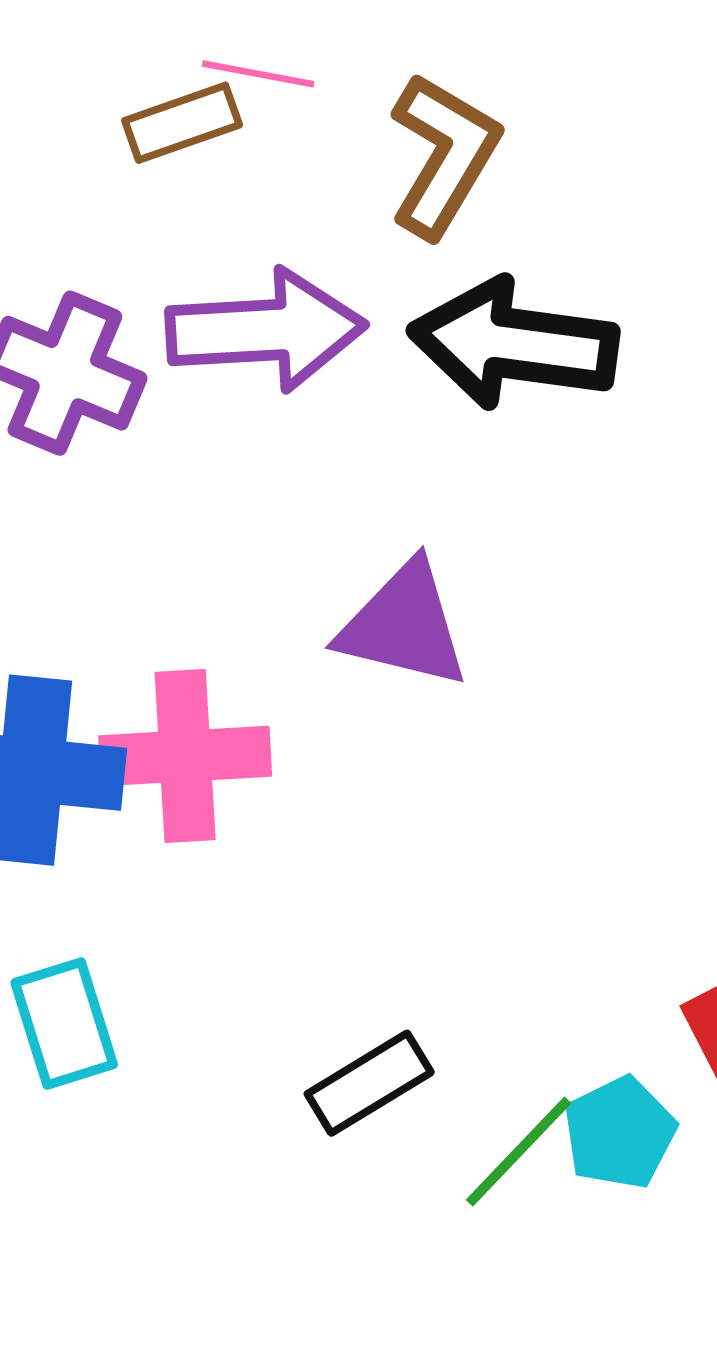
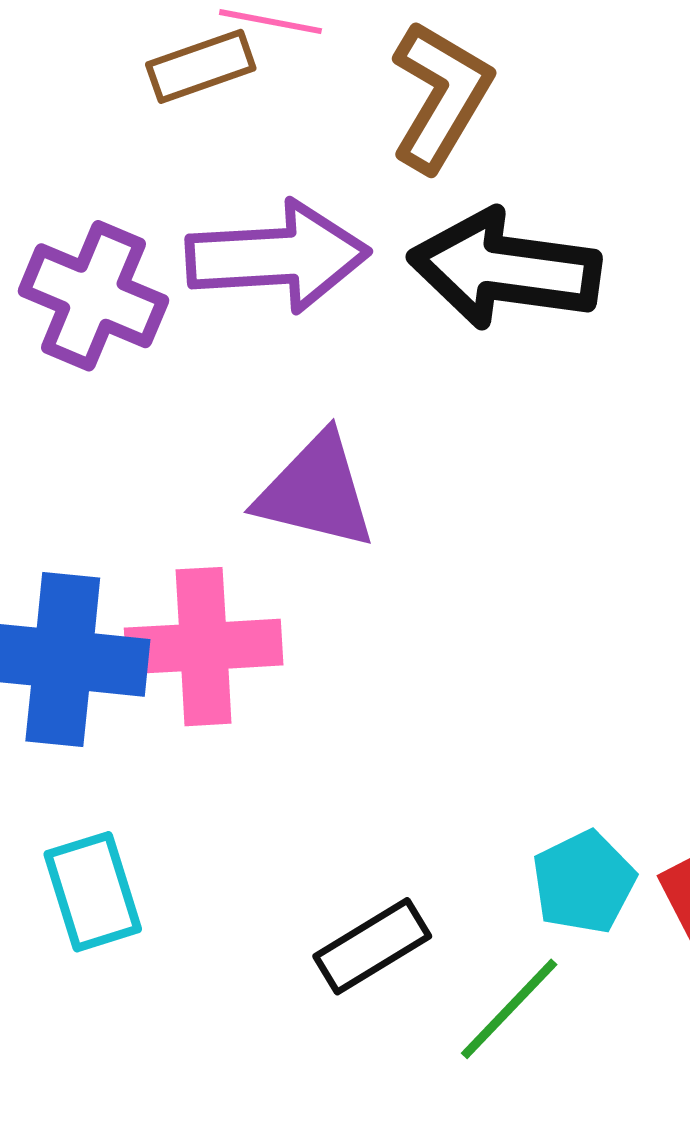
purple triangle: (404, 625) -> (316, 491), moved
cyan pentagon: (620, 1133) -> (584, 882), moved

